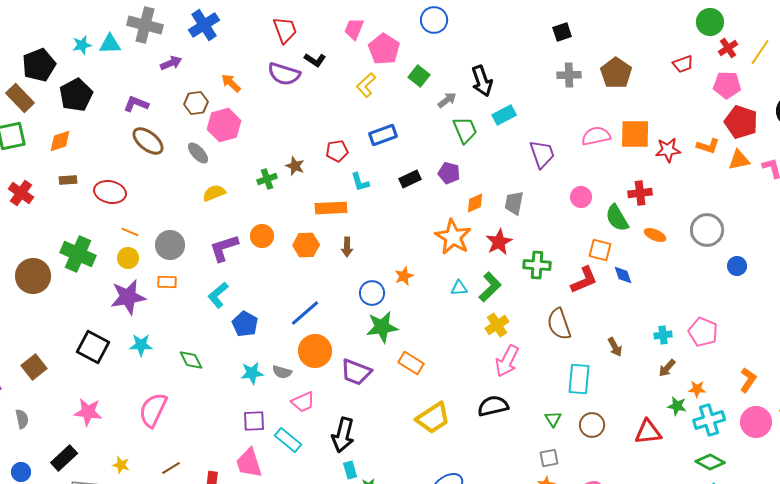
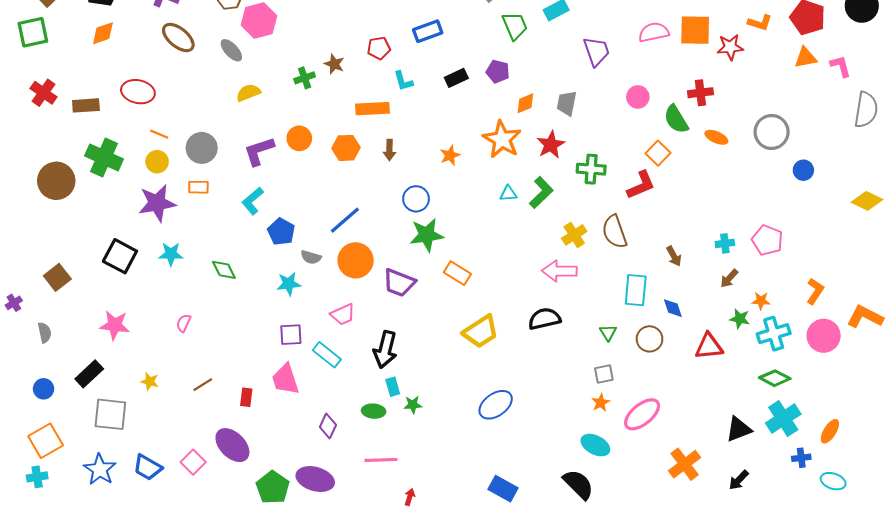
orange diamond: (60, 141) -> (103, 33), moved
orange L-shape: (708, 146) -> (760, 23), moved
brown rectangle: (68, 180) -> (86, 105), moved, size x1.4
orange square: (600, 250) -> (658, 153), turned 30
blue diamond: (623, 275) -> (673, 308), moved
orange star: (404, 276) -> (450, 155), moved
yellow cross: (497, 325) -> (574, 235), moved
pink arrow: (507, 361) -> (559, 271), turned 64
gray semicircle: (282, 372) -> (311, 257), moved
pink semicircle: (153, 410) -> (184, 323), size x0.5

